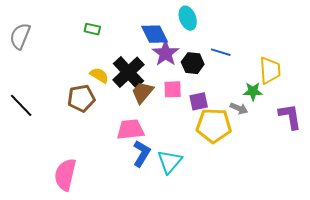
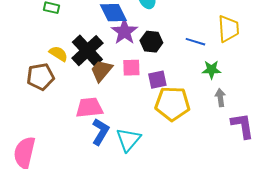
blue line: (221, 52) -> (195, 42), moved
yellow trapezoid: (270, 70) -> (228, 29), moved
gray arrow: (239, 108) -> (220, 98), moved, turned -120
purple L-shape: (290, 116) -> (242, 126), moved

